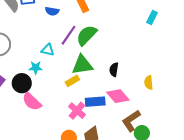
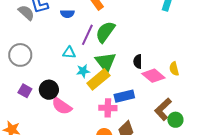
green triangle: (82, 65) -> (106, 62), turned -50
cyan star: (36, 68) -> (83, 71), moved
yellow rectangle: (72, 81) -> (98, 79), size x1.6
pink diamond: (118, 96) -> (153, 76), moved
pink cross: (77, 111) -> (108, 108), turned -30

